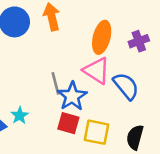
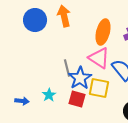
cyan star: (20, 115) -> (49, 95), moved
yellow square: (97, 132) -> (99, 88), moved

